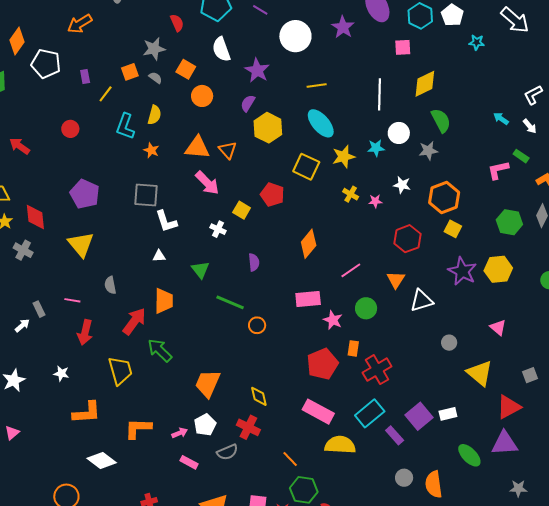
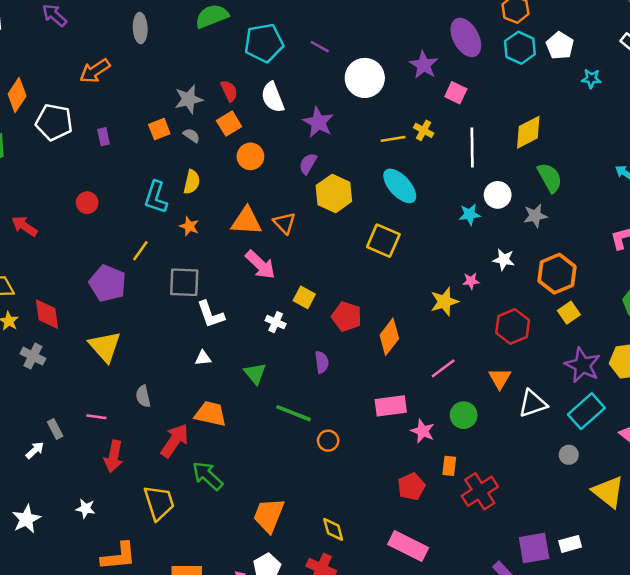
red semicircle: (177, 23) -> (229, 91), moved
pink square: (403, 47) -> (456, 93), moved, turned 30
orange square: (186, 69) -> (229, 124), turned 30
yellow line: (106, 94) -> (140, 251), moved
yellow star: (344, 157) -> (444, 302), moved
yellow cross: (351, 194) -> (424, 130), moved
red pentagon: (272, 195) -> (347, 317), moved
yellow square: (453, 229) -> (569, 313), turned 30
orange trapezoid: (164, 301) -> (211, 414), turned -76
red pentagon: (322, 364) -> (411, 487), size x0.7
cyan rectangle: (370, 413) -> (586, 411), moved
purple square: (419, 416) -> (534, 548), turned 32

